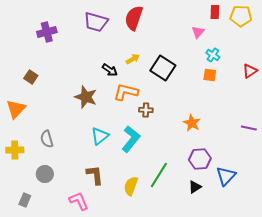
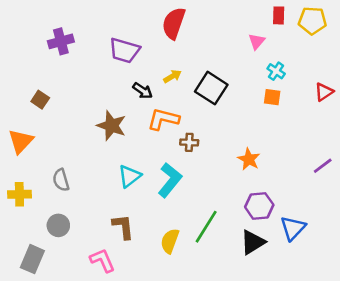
purple trapezoid: (96, 22) -> (124, 50), moved
purple line: (249, 128) -> (323, 166), turned -49
black triangle: (195, 187) -> (253, 242), size x1.5
gray rectangle: (25, 200) -> (32, 259), size x1.5

